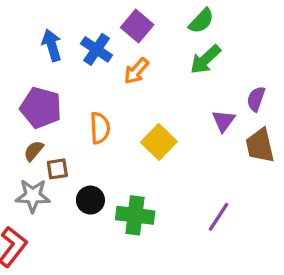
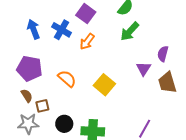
orange semicircle: (100, 128) -> (67, 79), turned -42
brown semicircle: (34, 151) -> (27, 96), turned 112

